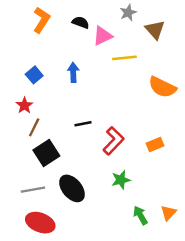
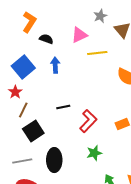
black semicircle: (81, 22) -> (46, 39), moved
blue square: (34, 75) -> (23, 67), size x1.6
black ellipse: (72, 188) -> (54, 160), turned 40

